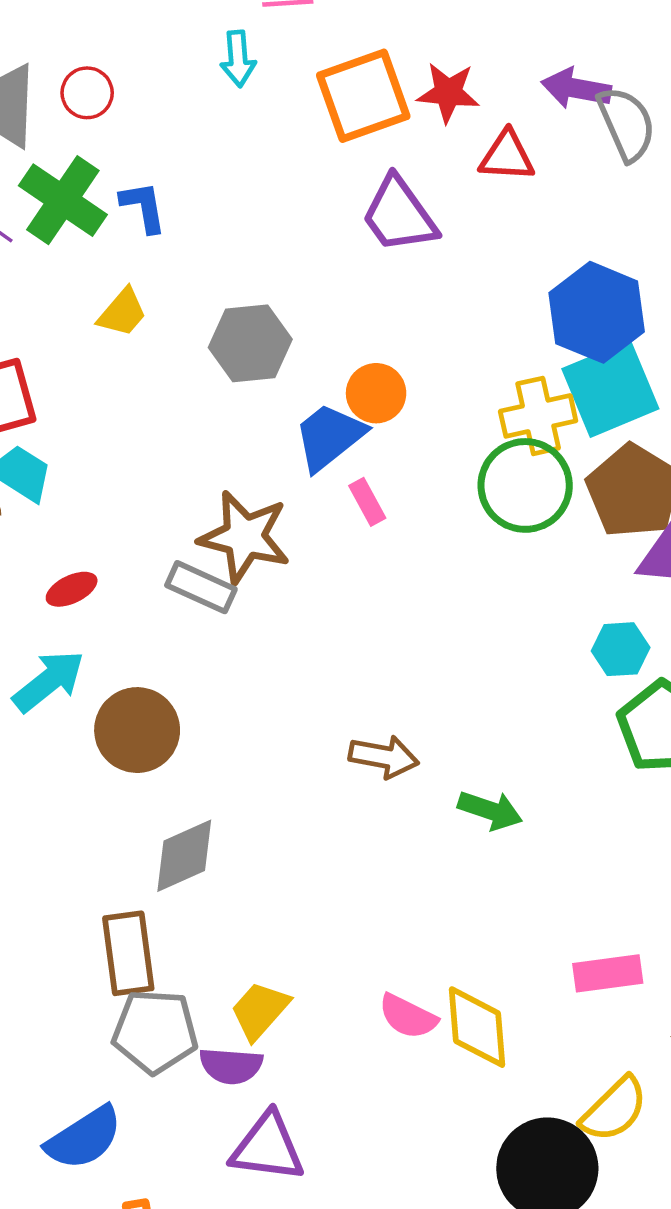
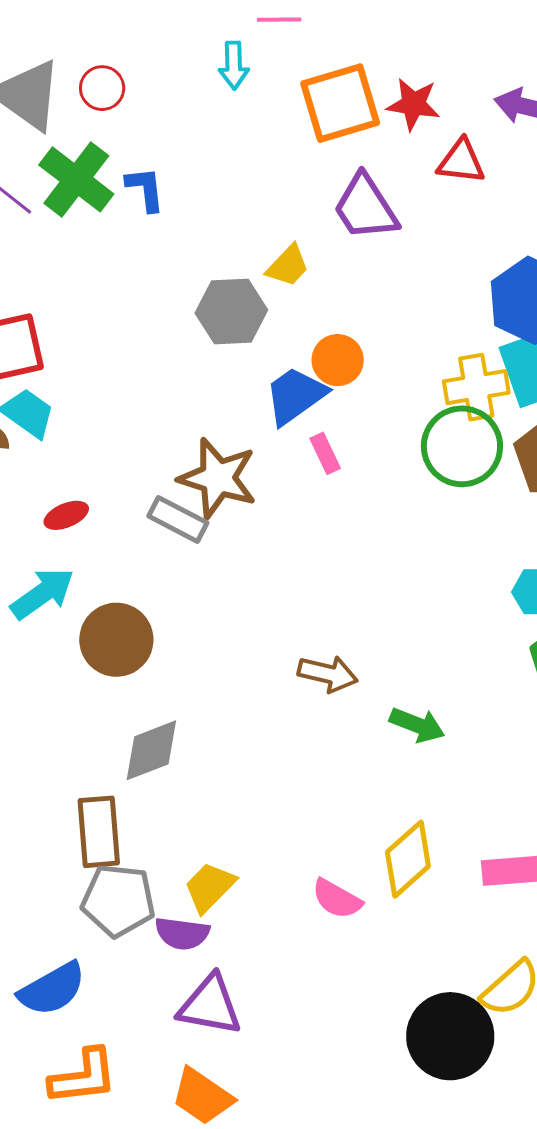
yellow trapezoid: (122, 313) -> (288, 266), moved
yellow diamond: (477, 1027) -> (408, 859), moved, turned 50

